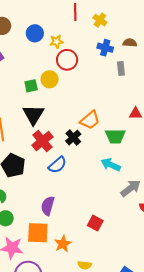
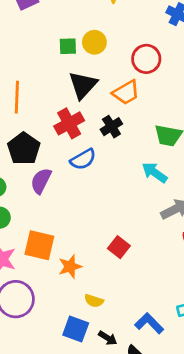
red circle: (67, 60) -> (146, 59), moved
black triangle: (33, 115) -> (83, 85), moved
orange trapezoid: (90, 120) -> (126, 92), moved
purple semicircle: (48, 206) -> (41, 181), moved

